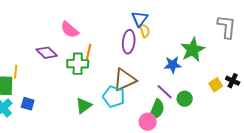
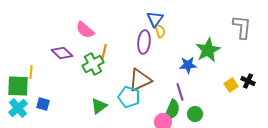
green cross: (78, 64) -> (93, 64), turned -30
purple line: (165, 92) -> (180, 92), turned 30
green circle: (185, 99) -> (195, 114), moved

